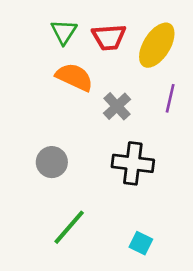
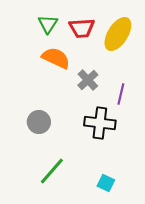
purple line: (170, 98) -> (121, 94), moved

